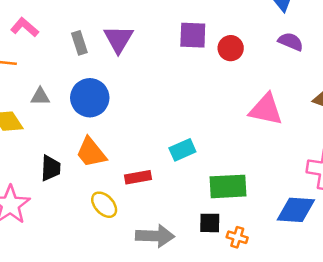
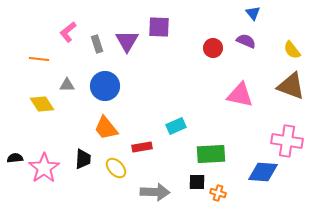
pink L-shape: (25, 27) -> (68, 32), moved, turned -80
purple square: (193, 35) -> (159, 27), moved
purple semicircle: (291, 42) -> (246, 41), moved
black trapezoid: (51, 168) -> (83, 159), moved

